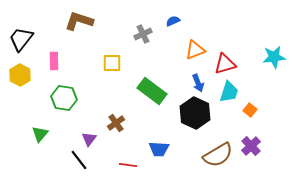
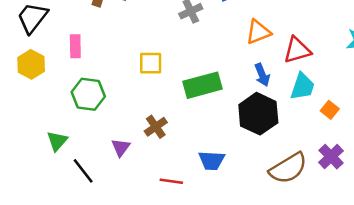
yellow square: (112, 63) -> (151, 63), moved
green rectangle: (152, 91) -> (202, 85), turned -52
black line: (79, 160) -> (83, 171), moved

